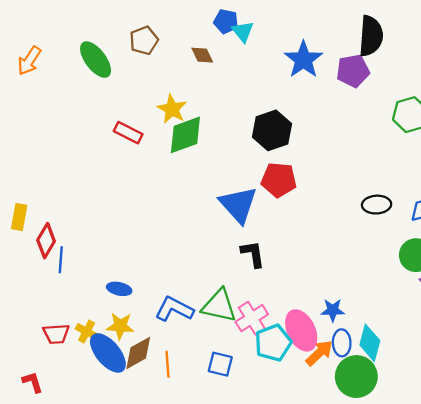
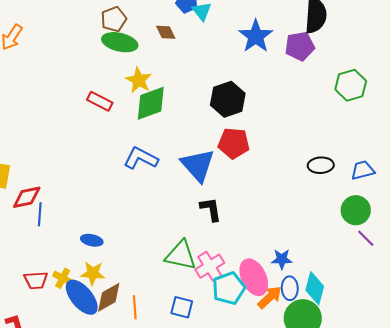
green ellipse: (96, 60) -> (120, 42), moved, turned -40
red diamond: (46, 241) -> (27, 197), turned 48
blue L-shape: (174, 309) -> (141, 158), moved

